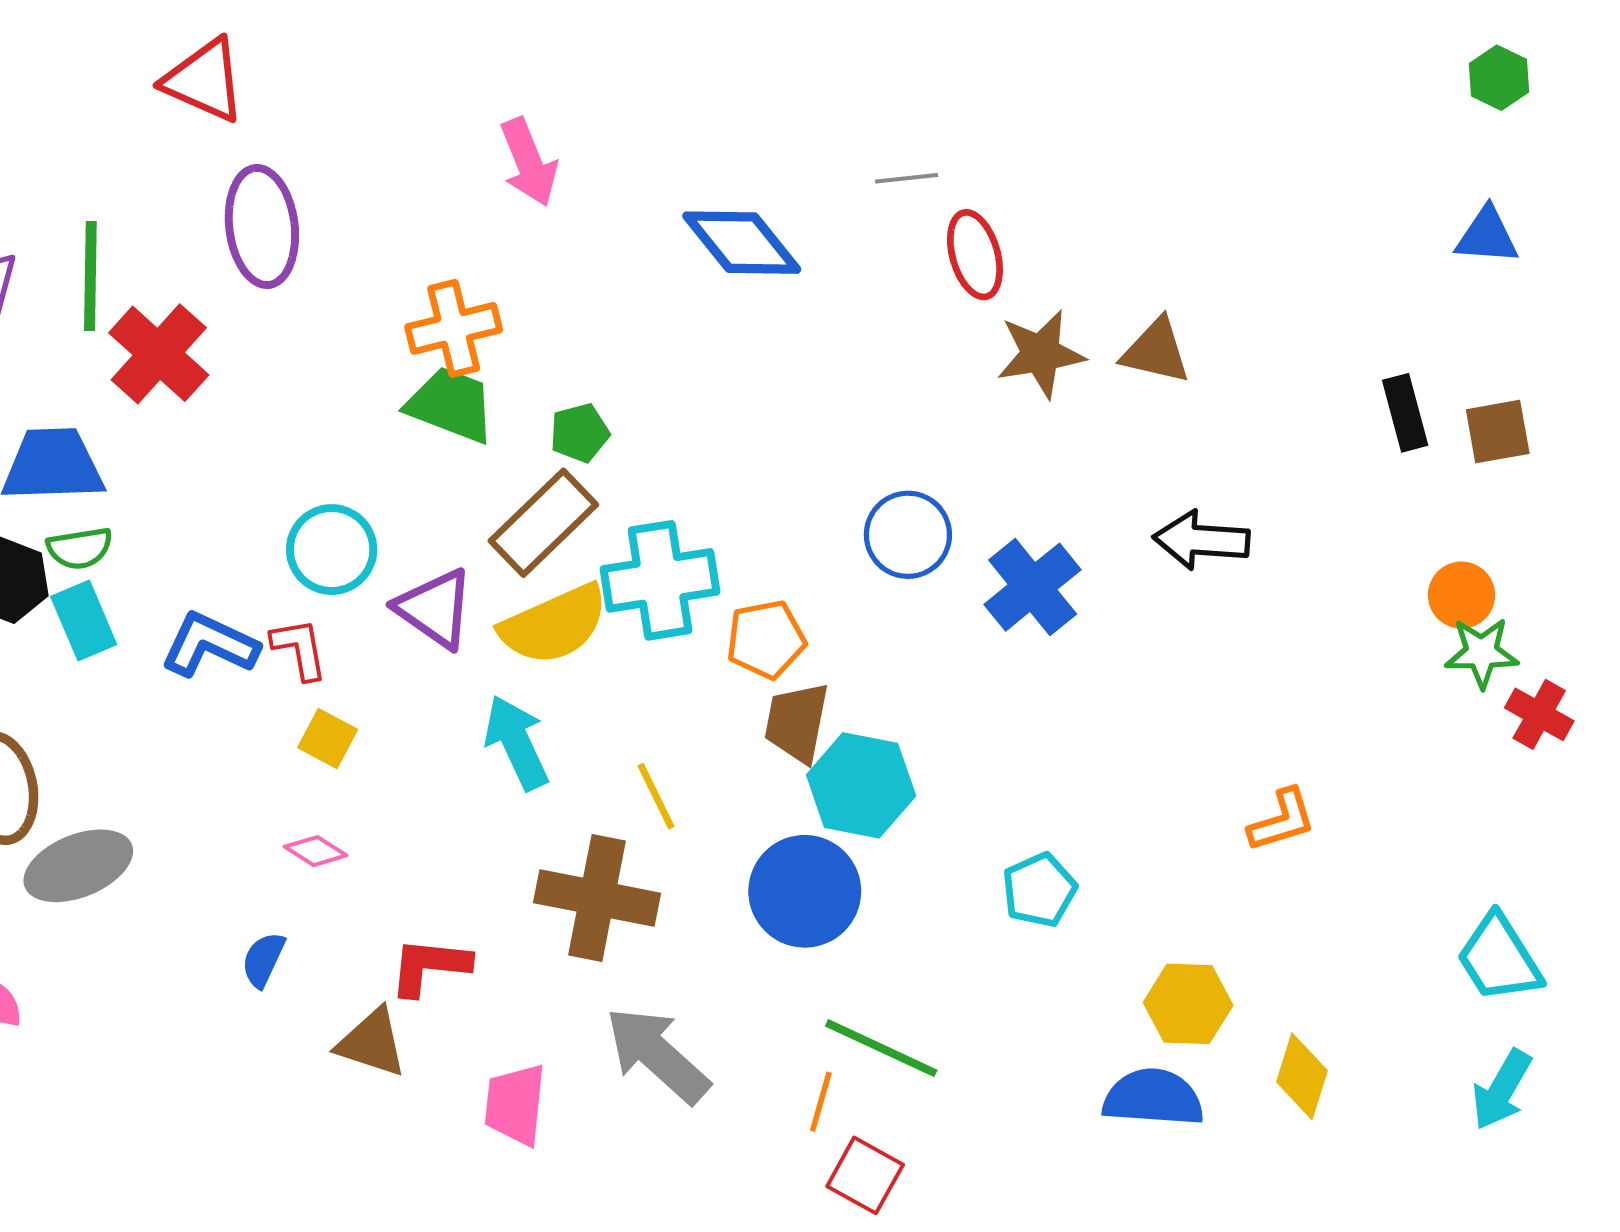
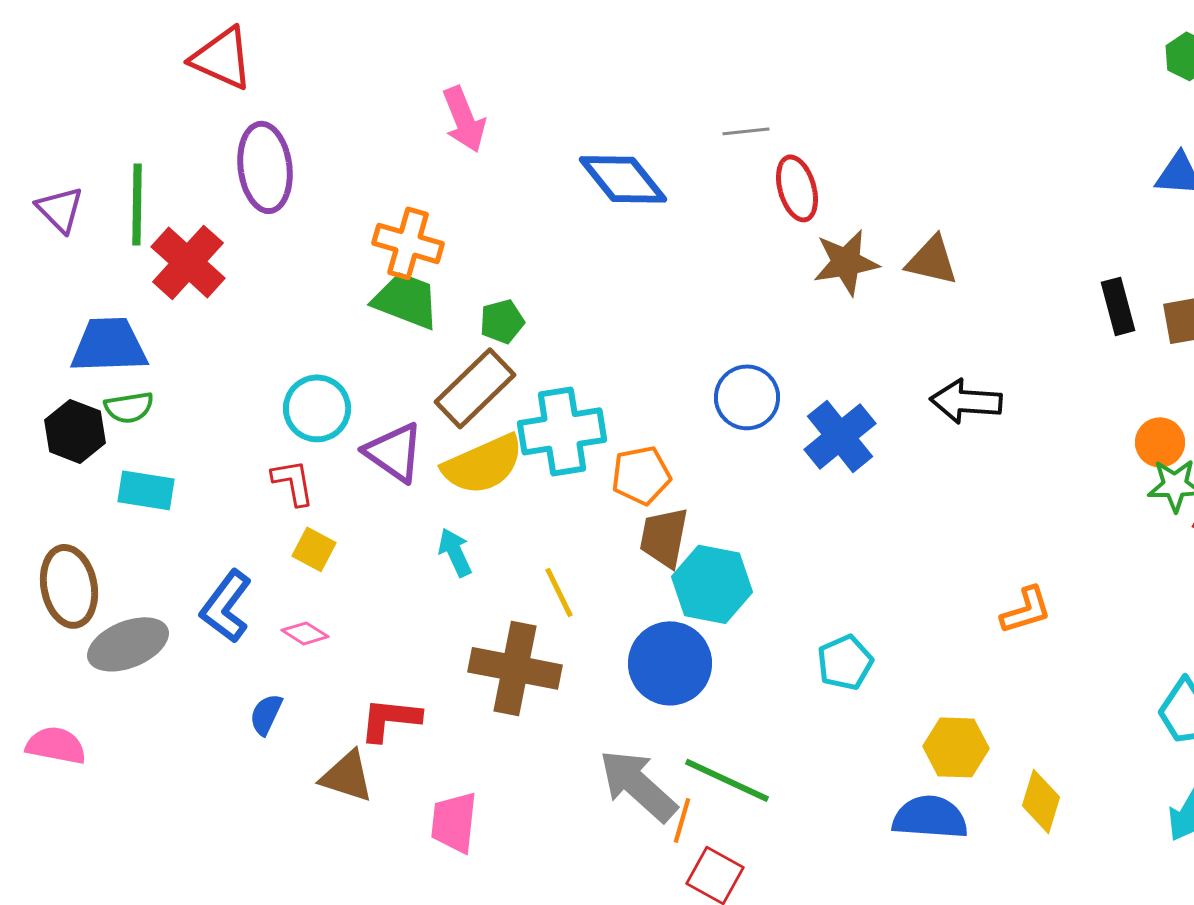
orange cross: (454, 328) -> (408, 243), turned 30
cyan rectangle: (84, 621) -> (146, 490), moved, turned -58
blue L-shape: (210, 645) -> (226, 606), moved, turned -78
cyan arrow: (517, 743) -> (455, 552), size x0.7
gray arrow: (657, 1055) -> (638, 785), moved

